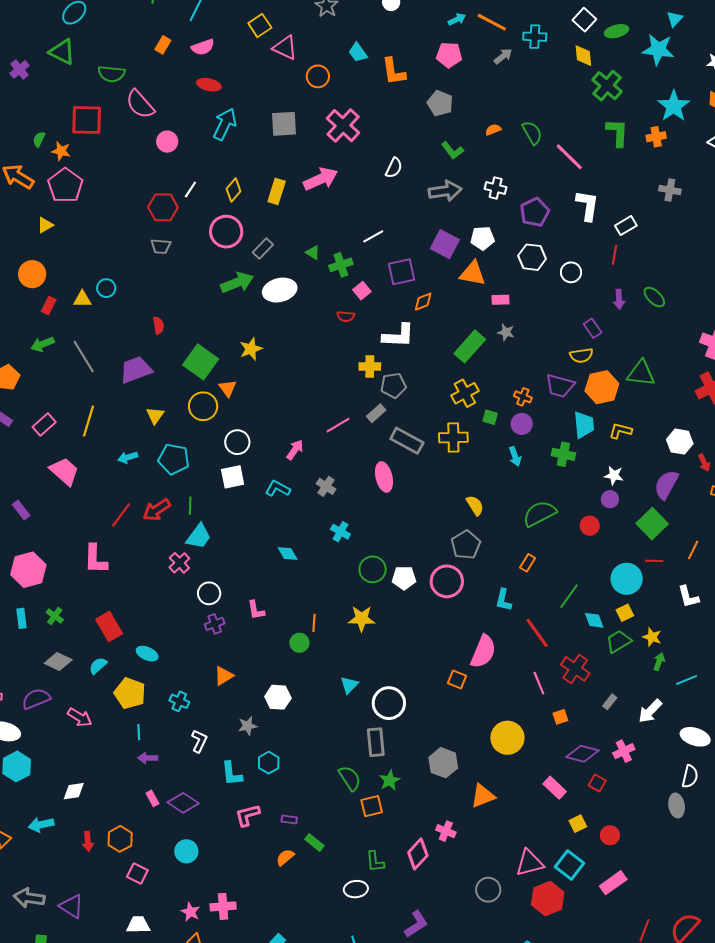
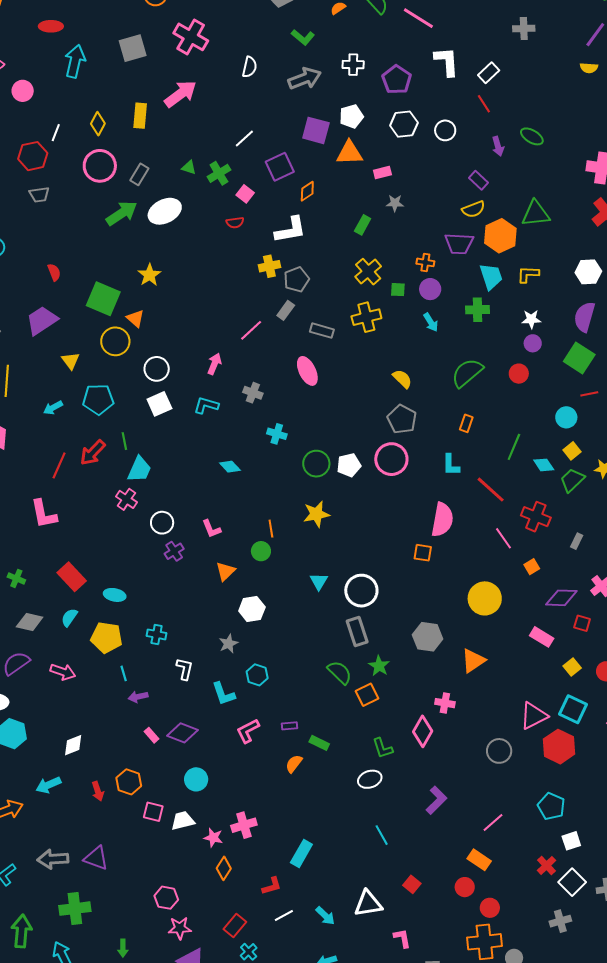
red line: (615, 255) -> (484, 104), turned -30
green rectangle: (470, 346) -> (363, 225), size x0.6
gray rectangle: (407, 441) -> (322, 331), size x0.7
cyan circle: (627, 579) -> (566, 417), size x0.7
orange triangle: (224, 676) -> (225, 571), moved
white trapezoid: (138, 925) -> (183, 821), moved

